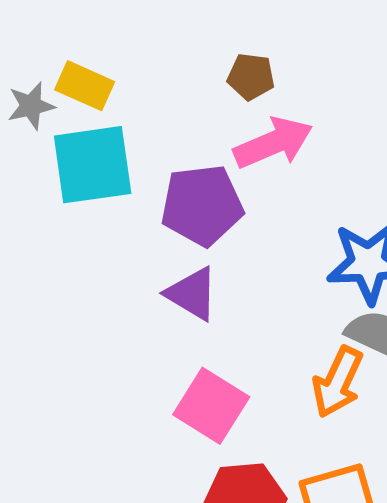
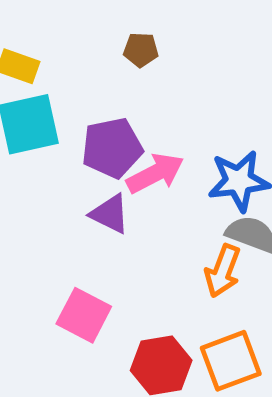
pink arrow: (273, 143) -> (155, 173), moved
pink square: (211, 406) -> (84, 315), moved

